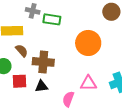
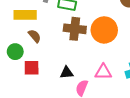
brown cross: (43, 62) -> (75, 29), moved
black triangle: (41, 86) -> (67, 73), moved

